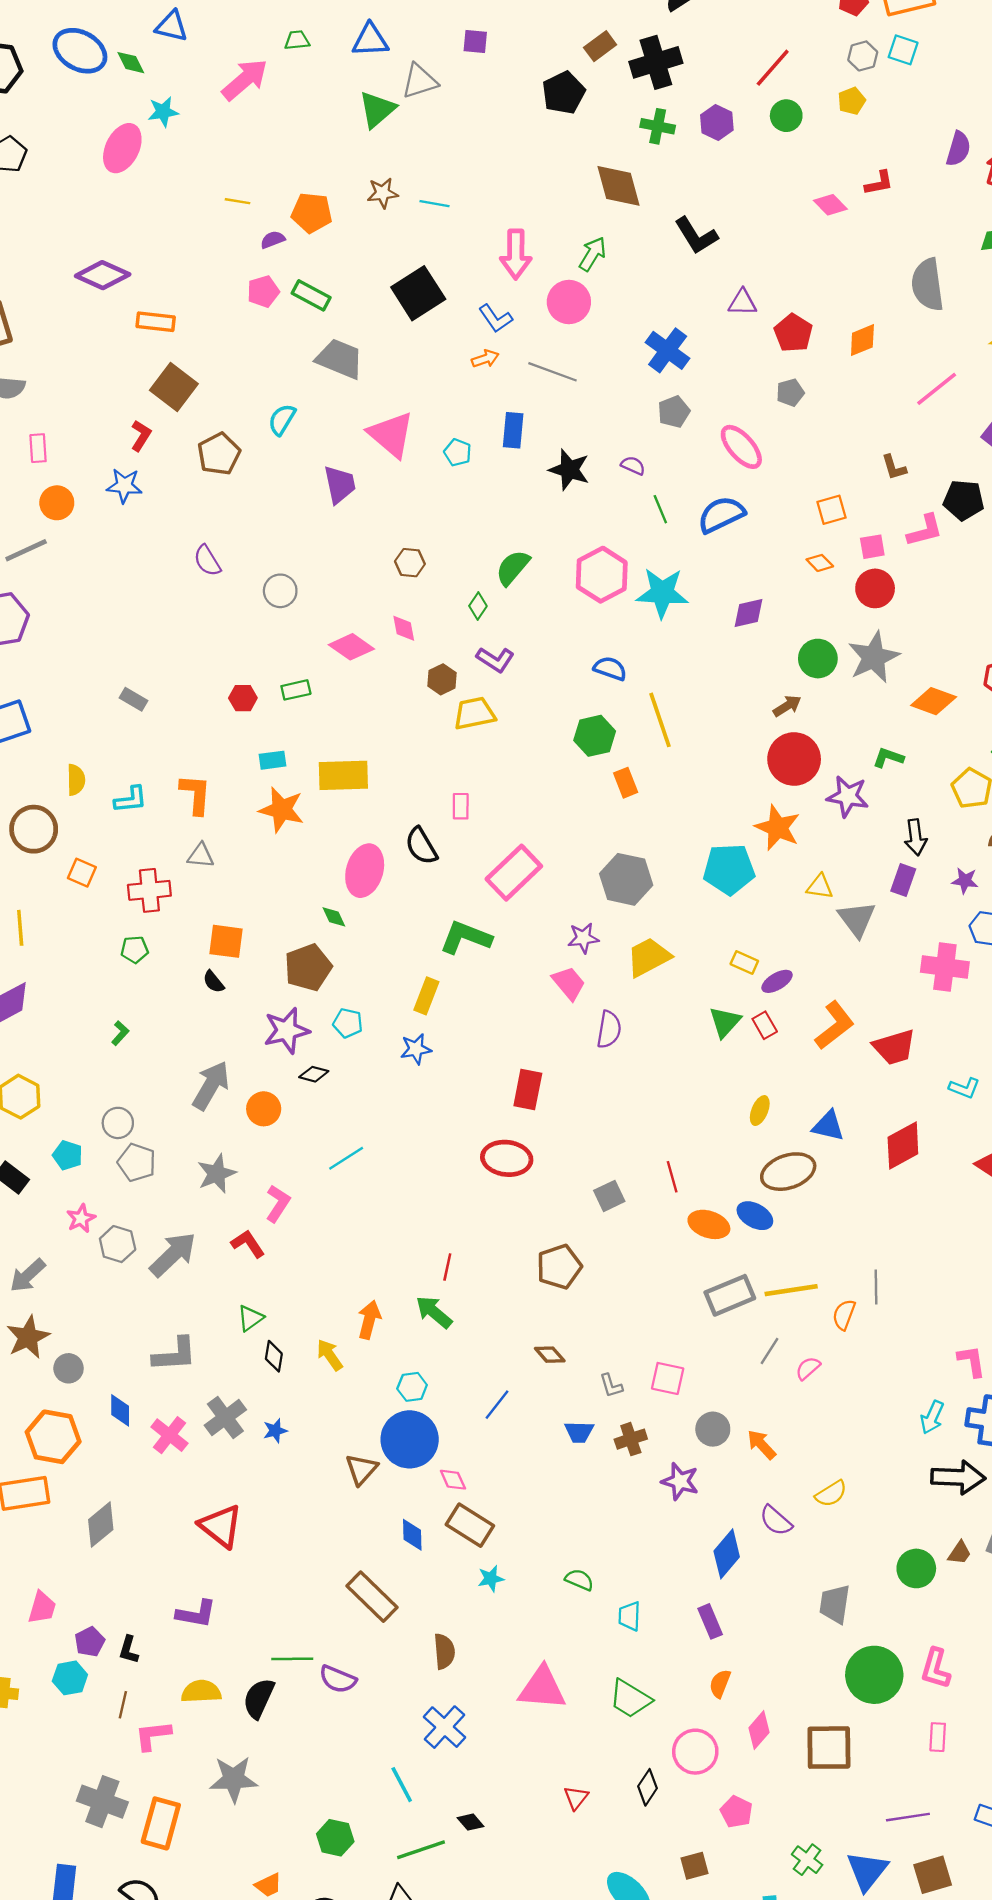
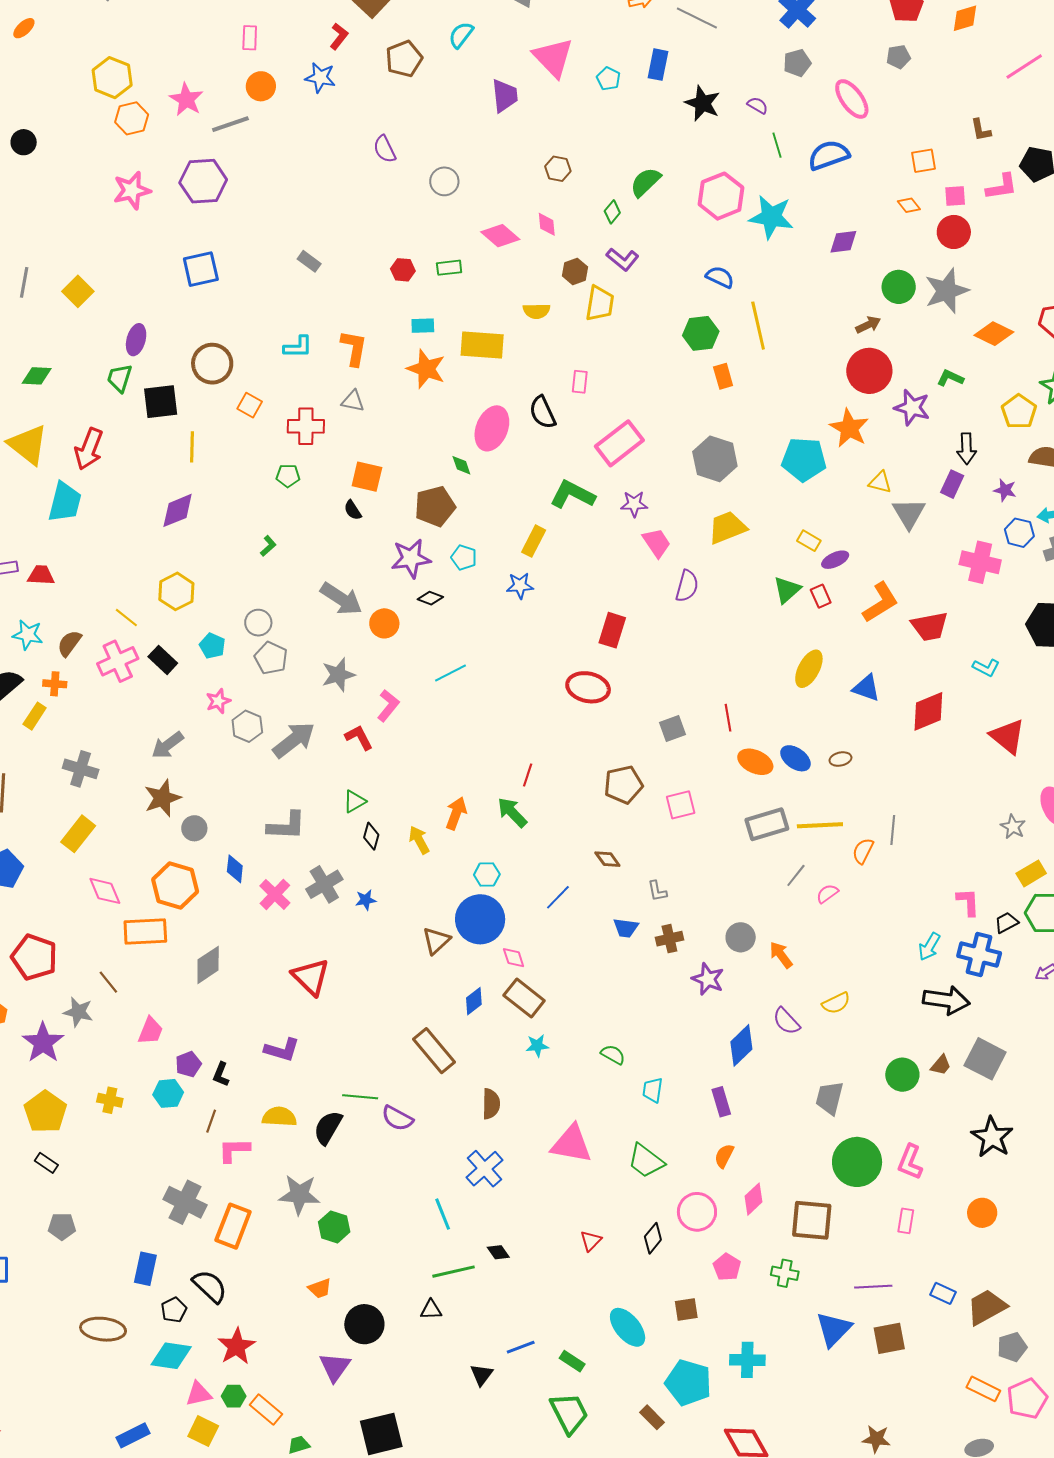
yellow trapezoid: (474, 713) -> (600, 303), turned 105
yellow semicircle: (76, 780) -> (536, 311), moved, turned 84
purple star: (583, 938) -> (634, 504), moved
gray arrow: (211, 1085) -> (341, 599), turned 87
yellow ellipse: (760, 1111) -> (809, 669), size x1.5
brown ellipse: (788, 1172) -> (840, 759), moved, size x0.5
pink square: (668, 1378) -> (681, 805), moved, turned -32
blue diamond: (412, 1535) -> (474, 1001), turned 48
green hexagon: (335, 1838) -> (334, 1227), moved
green cross: (807, 1860) -> (785, 1273), moved, turned -32

